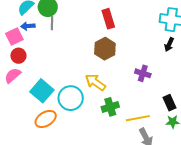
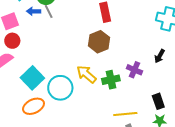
gray line: (52, 23) -> (49, 11), turned -32
blue arrow: (28, 26) -> (34, 11), moved
black arrow: (169, 45) -> (160, 56), moved
green cross: (110, 107) -> (111, 80), moved

